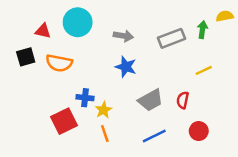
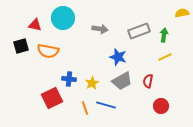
green arrow: (202, 30) -> (164, 35), moved
blue star: (126, 67) -> (118, 57), moved
yellow star: (104, 110) -> (92, 83), moved
blue line: (154, 136) -> (106, 105), moved, turned 42

